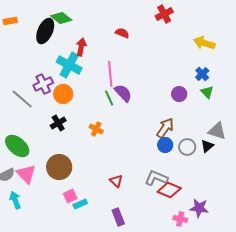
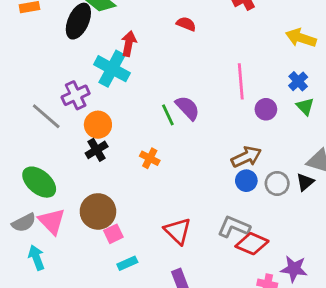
pink line: (110, 74) -> (241, 81), moved
orange circle: (63, 94) -> (98, 125), moved
brown arrow: (165, 128) -> (246, 157), turned 30
red triangle: (116, 181) -> (178, 231), size x1.5
pink square: (70, 196) -> (113, 234), moved

